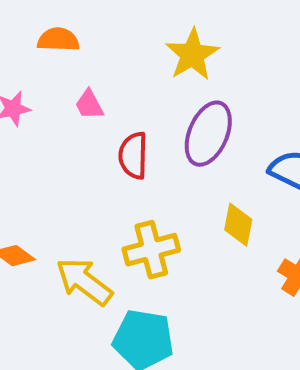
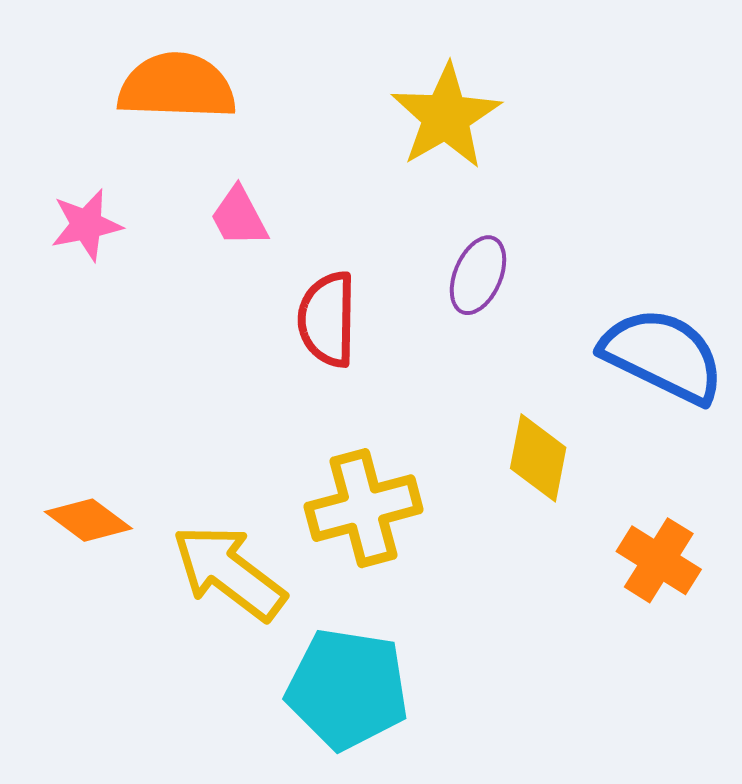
orange semicircle: (58, 40) -> (177, 86), size x1.4
purple ellipse: (208, 134) -> (478, 275), size x0.6

